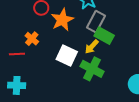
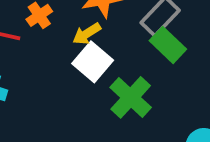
yellow arrow: (92, 47) -> (87, 34), moved

